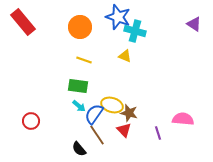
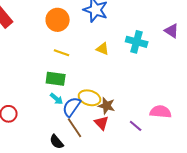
purple triangle: (194, 24) -> (172, 31), moved
cyan cross: (135, 31) -> (137, 42), moved
purple line: (158, 133) -> (136, 126), turned -32

